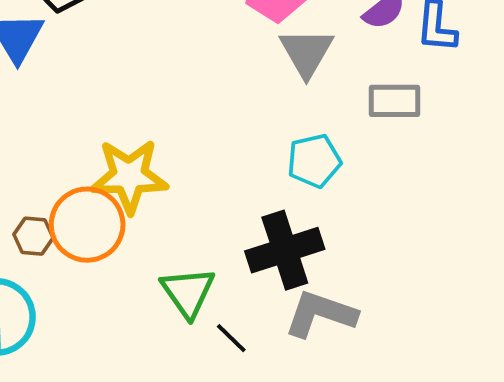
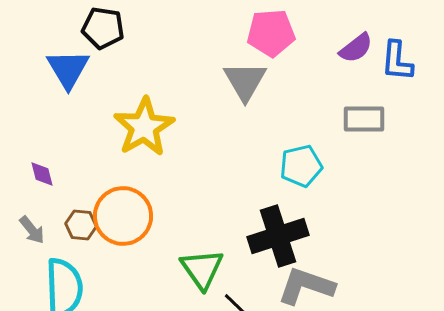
gray triangle: (306, 52) -> (245, 81), moved
yellow star: (129, 176) -> (144, 127), moved, turned -30

